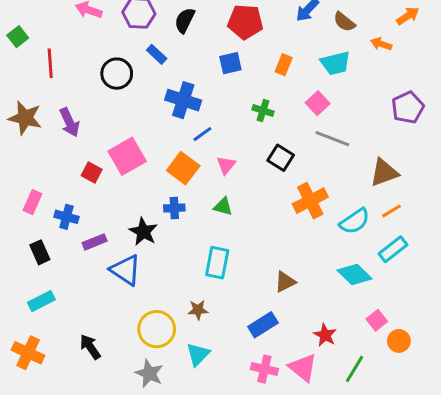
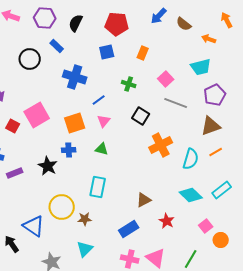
orange arrow: (408, 16) -> (227, 20), turned -84
cyan trapezoid: (335, 63) -> (201, 67), moved
purple pentagon: (408, 108) -> (215, 95), moved
blue line: (202, 134) -> (99, 100), moved
orange square: (183, 168) -> (75, 123), turned 35
cyan semicircle: (355, 221) -> (191, 159), turned -40
cyan rectangle: (393, 249) -> (222, 190), moved
blue triangle: (126, 270) -> (34, 226), moved
yellow circle: (157, 329) -> (62, 207), moved
red star: (325, 335) -> (167, 221), moved

